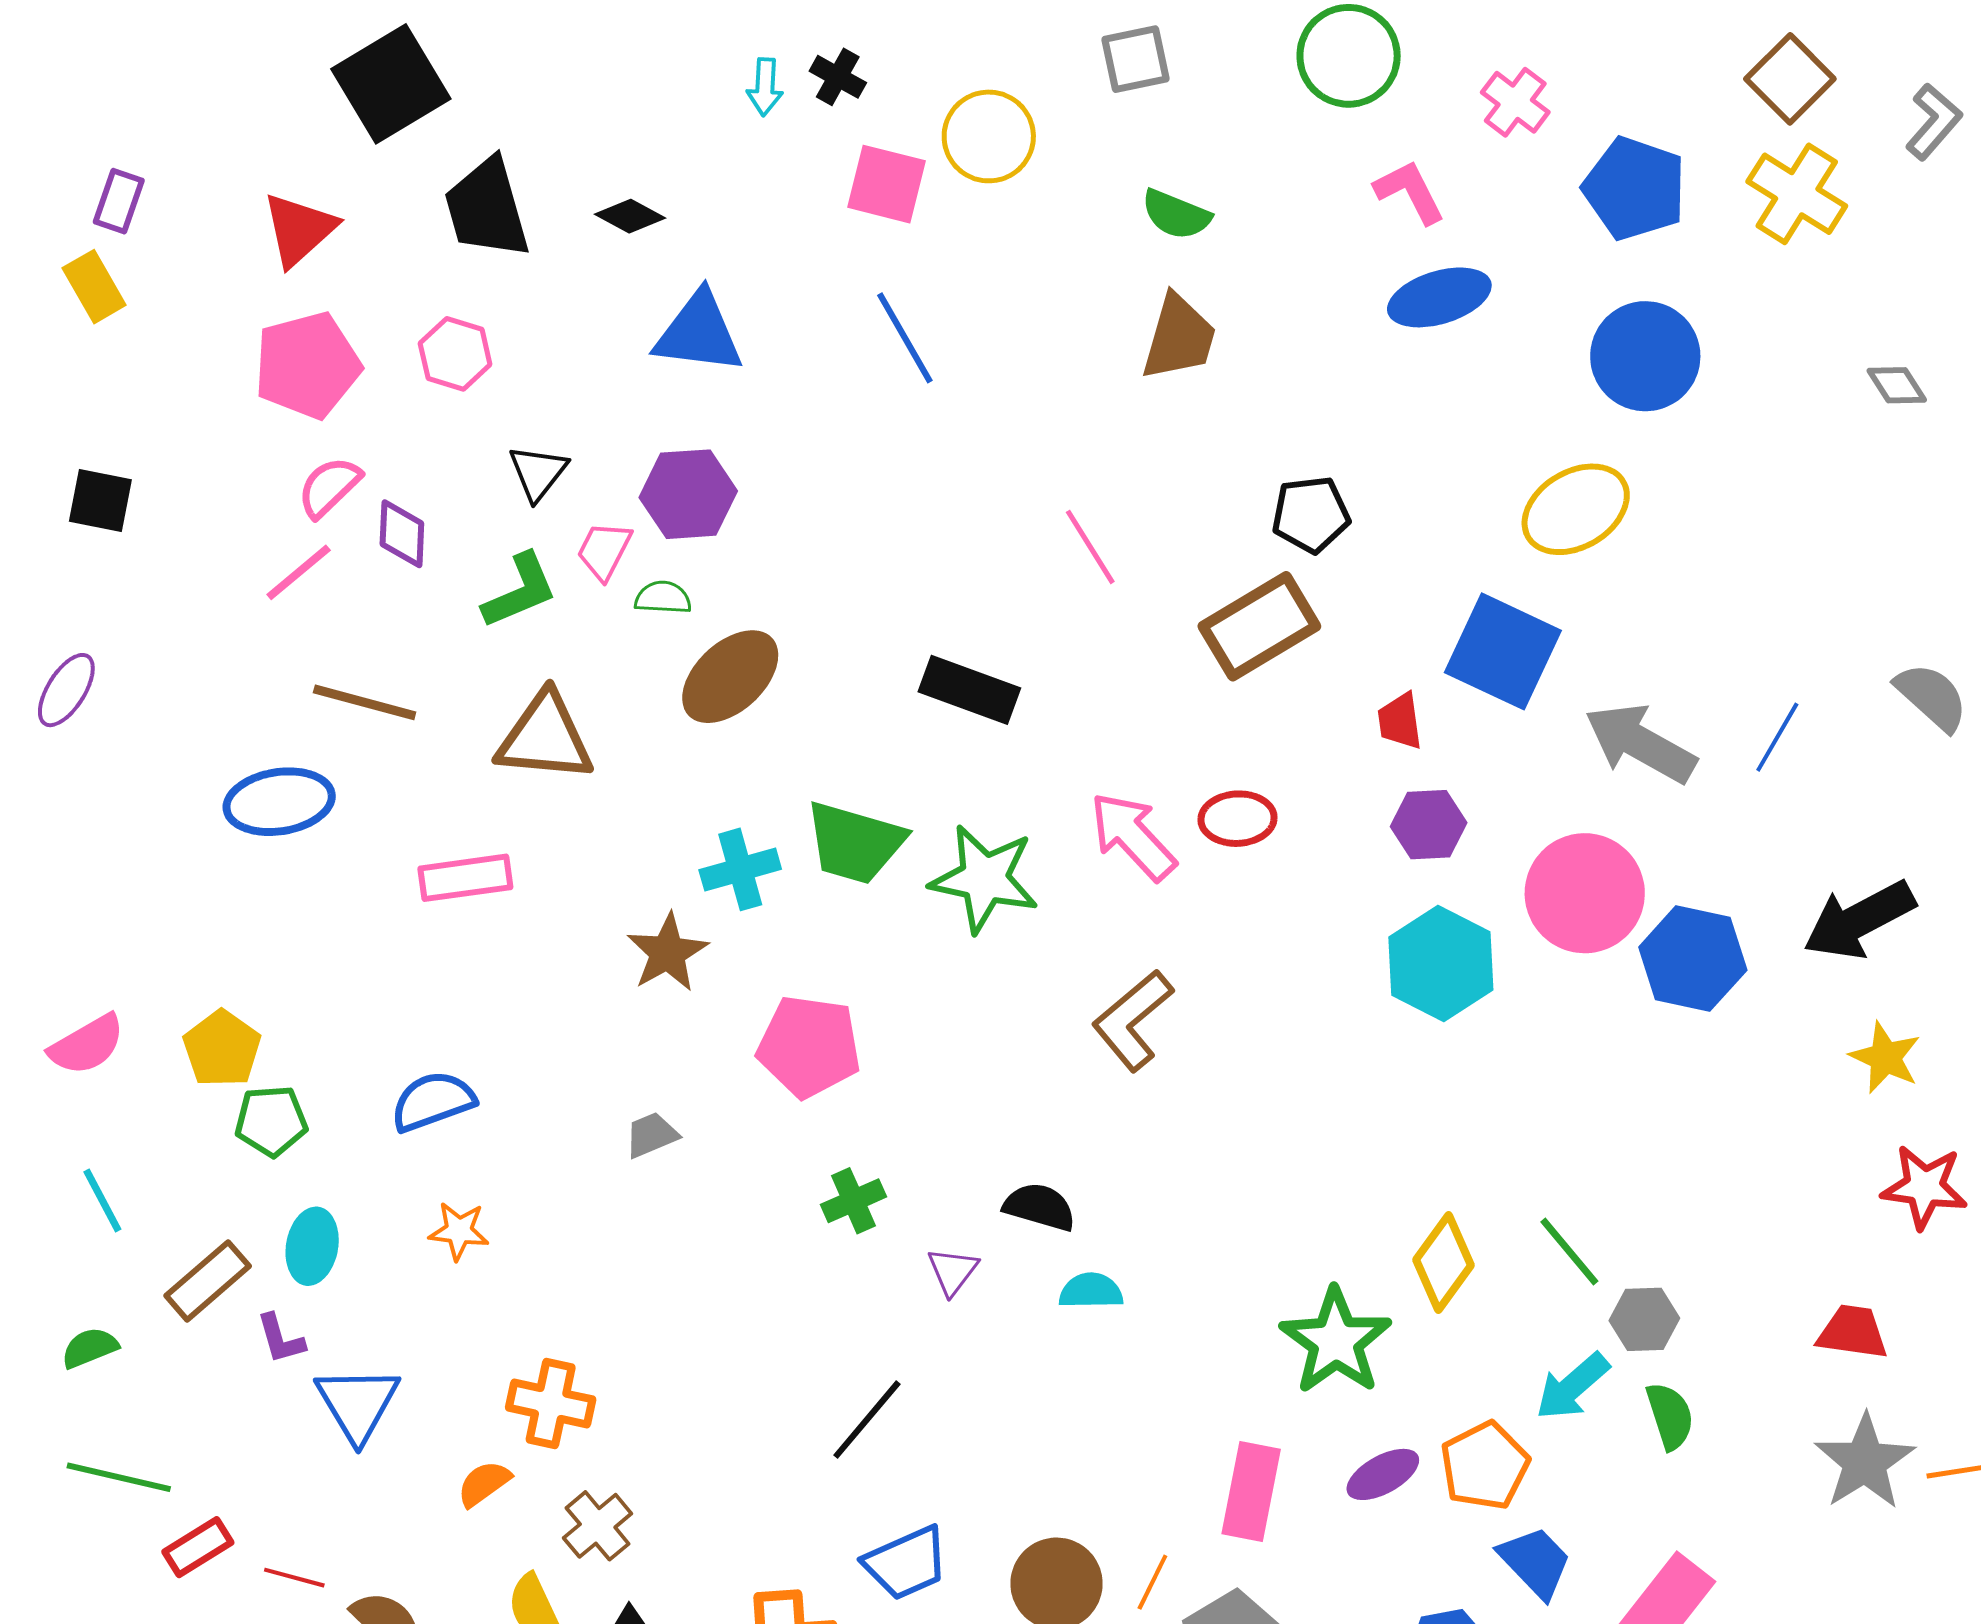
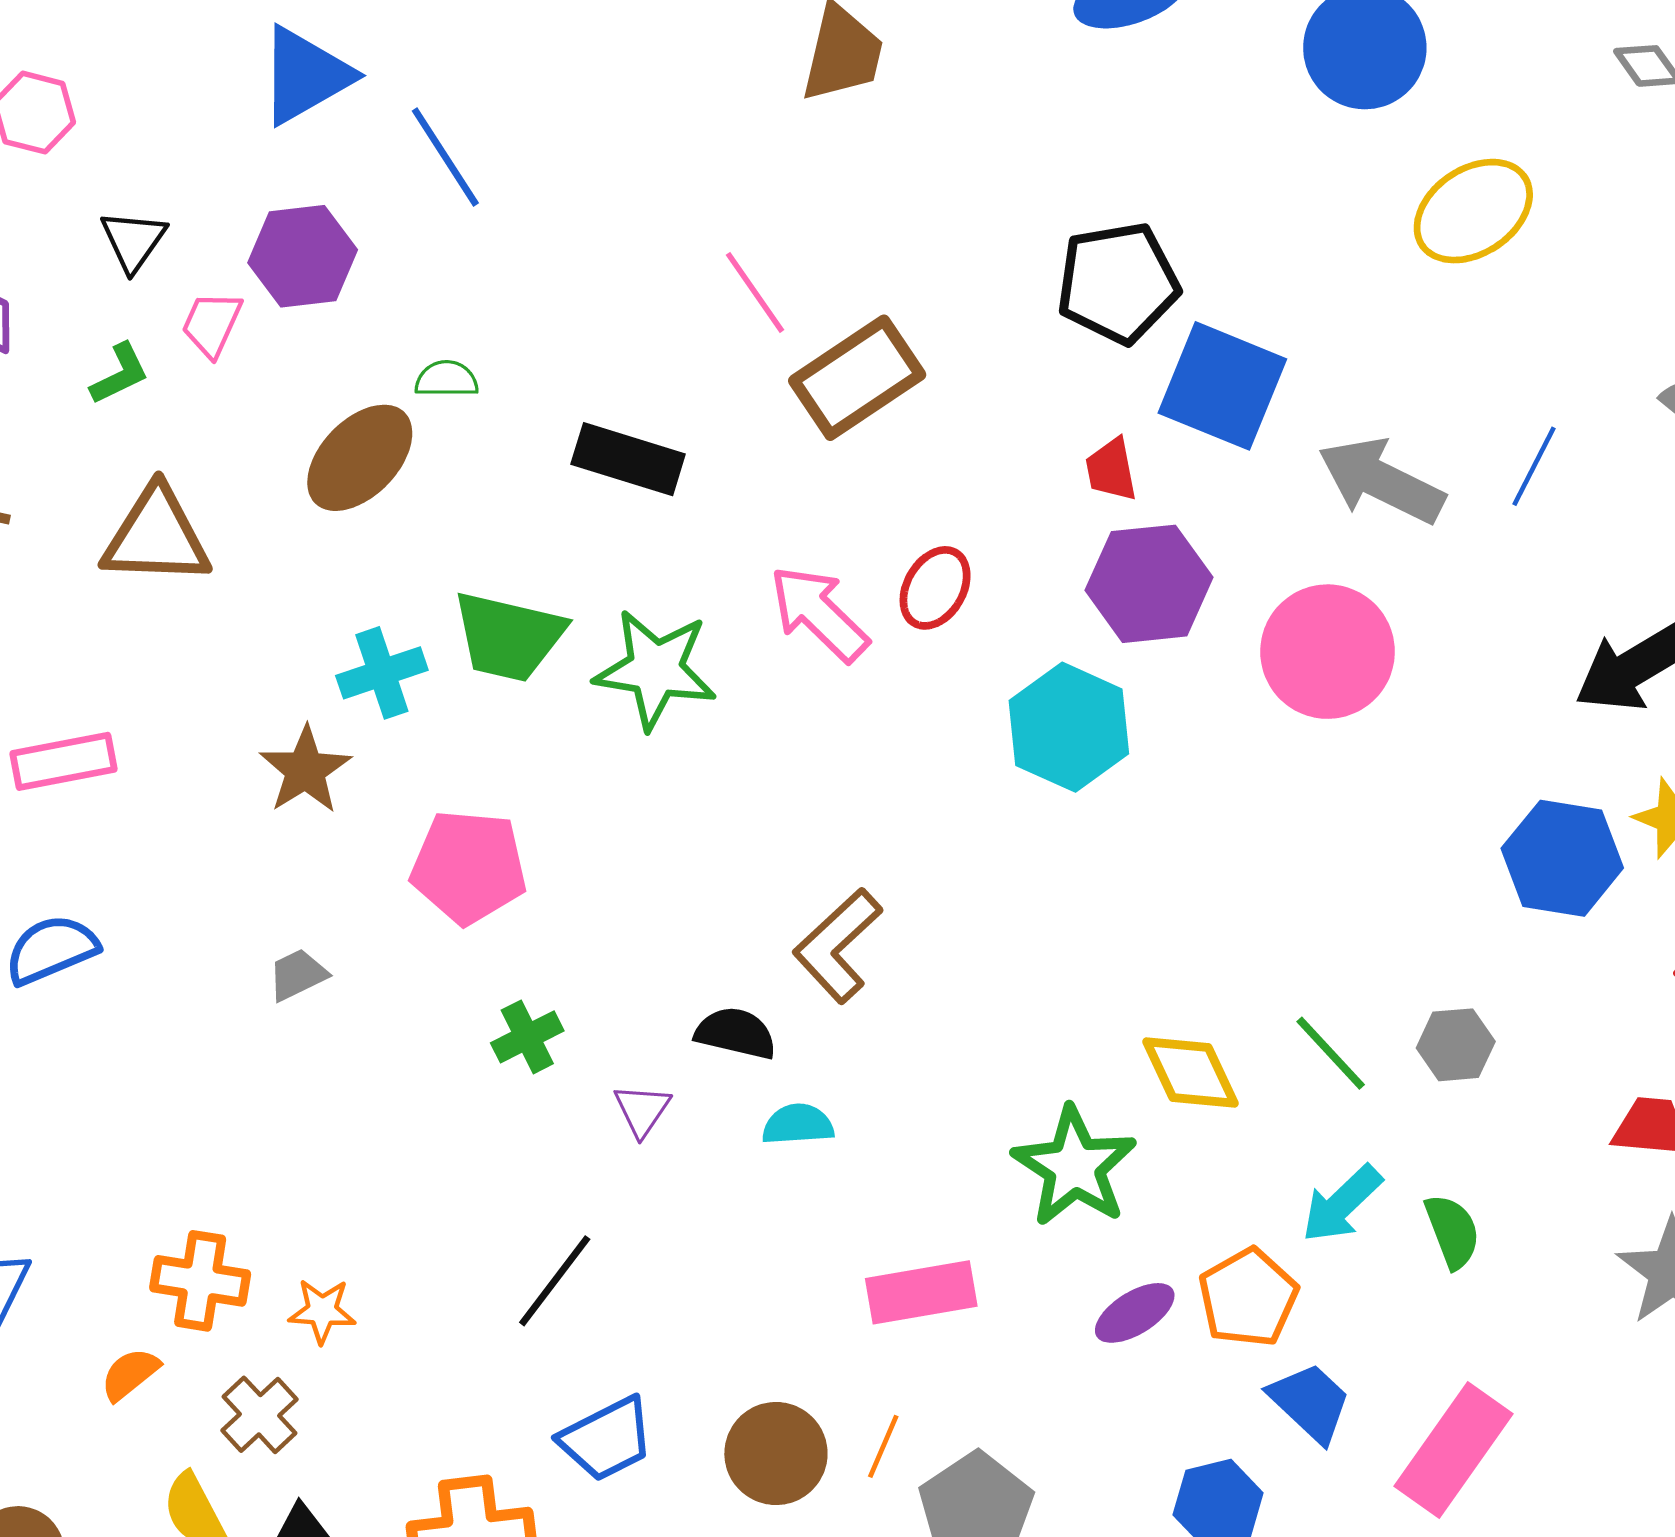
blue triangle: (699, 333) -> (305, 75), turned -34
blue line: (905, 338) -> (445, 157), moved
yellow ellipse: (1576, 509) -> (1473, 211), moved
black pentagon: (1311, 514) -> (1118, 283), moved, size x1.4
green L-shape: (520, 591) -> (120, 374), size x0.7
green semicircle: (663, 598) -> (447, 379), moved
brown rectangle: (1259, 626) -> (857, 378), moved
red ellipse: (1238, 819) -> (935, 588), turned -54
purple hexagon: (1429, 825) -> (1149, 584), size x1.5
pink rectangle: (465, 878) -> (64, 761), moved
blue hexagon: (1693, 959) -> (1562, 858), moved
cyan hexagon: (1441, 963) -> (1069, 727), moved
brown L-shape: (1133, 1020) -> (838, 946), moved
orange star: (459, 1231) -> (322, 1311), moved
yellow diamond: (1444, 1262) -> (1191, 1073), turned -58
gray hexagon: (1644, 1319) -> (1456, 1045), moved
pink rectangle: (1251, 1492) -> (921, 1292), moved, turned 72

